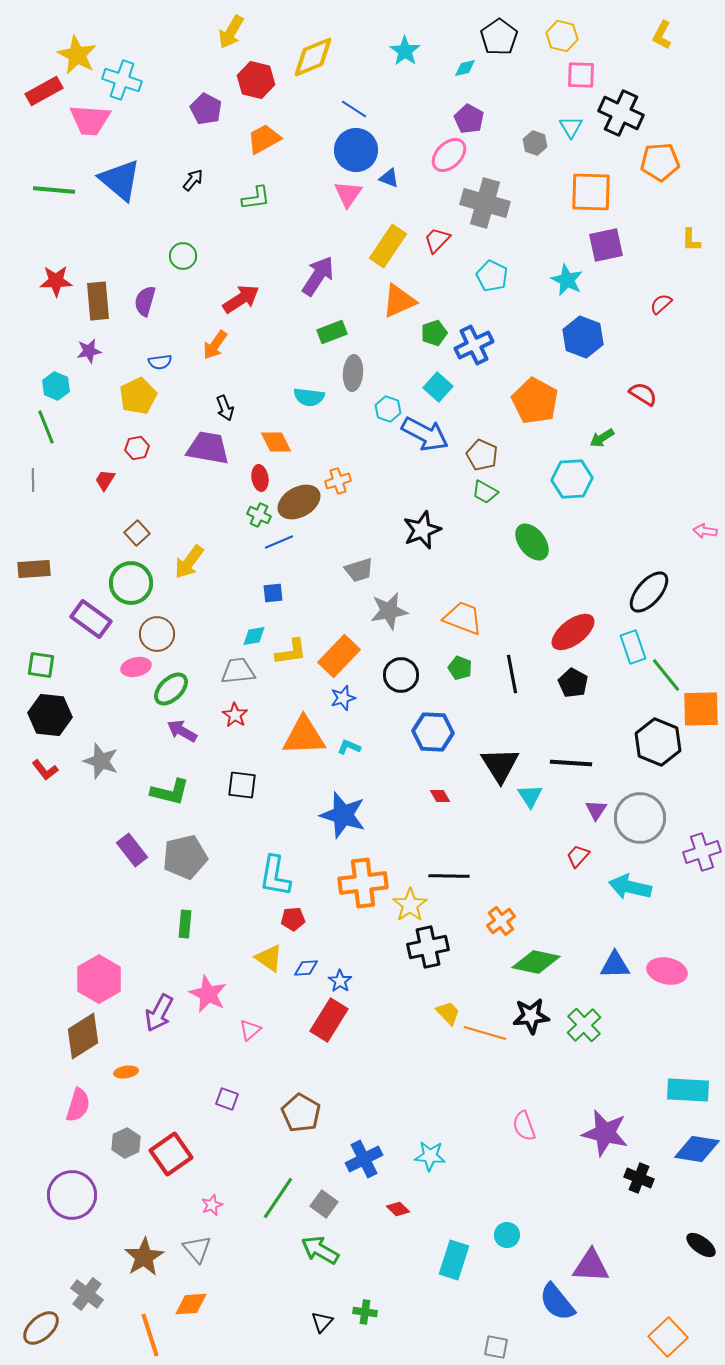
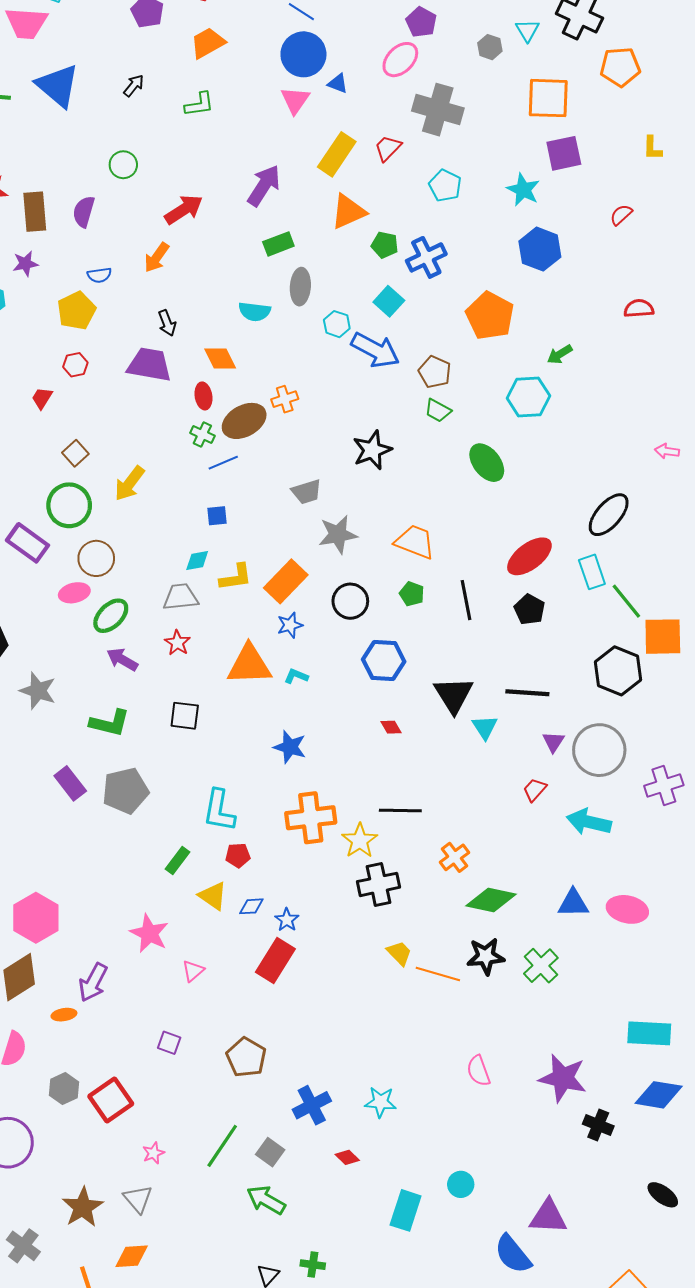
green pentagon: (434, 333) -> (385, 245), turned 30
red semicircle: (643, 394) -> (639, 308), moved, turned -36
blue star: (343, 815) -> (290, 747), size x0.7
green rectangle: (185, 924) -> (177, 860), moved, turned 32
purple arrow: (159, 1013) -> (93, 982), moved

